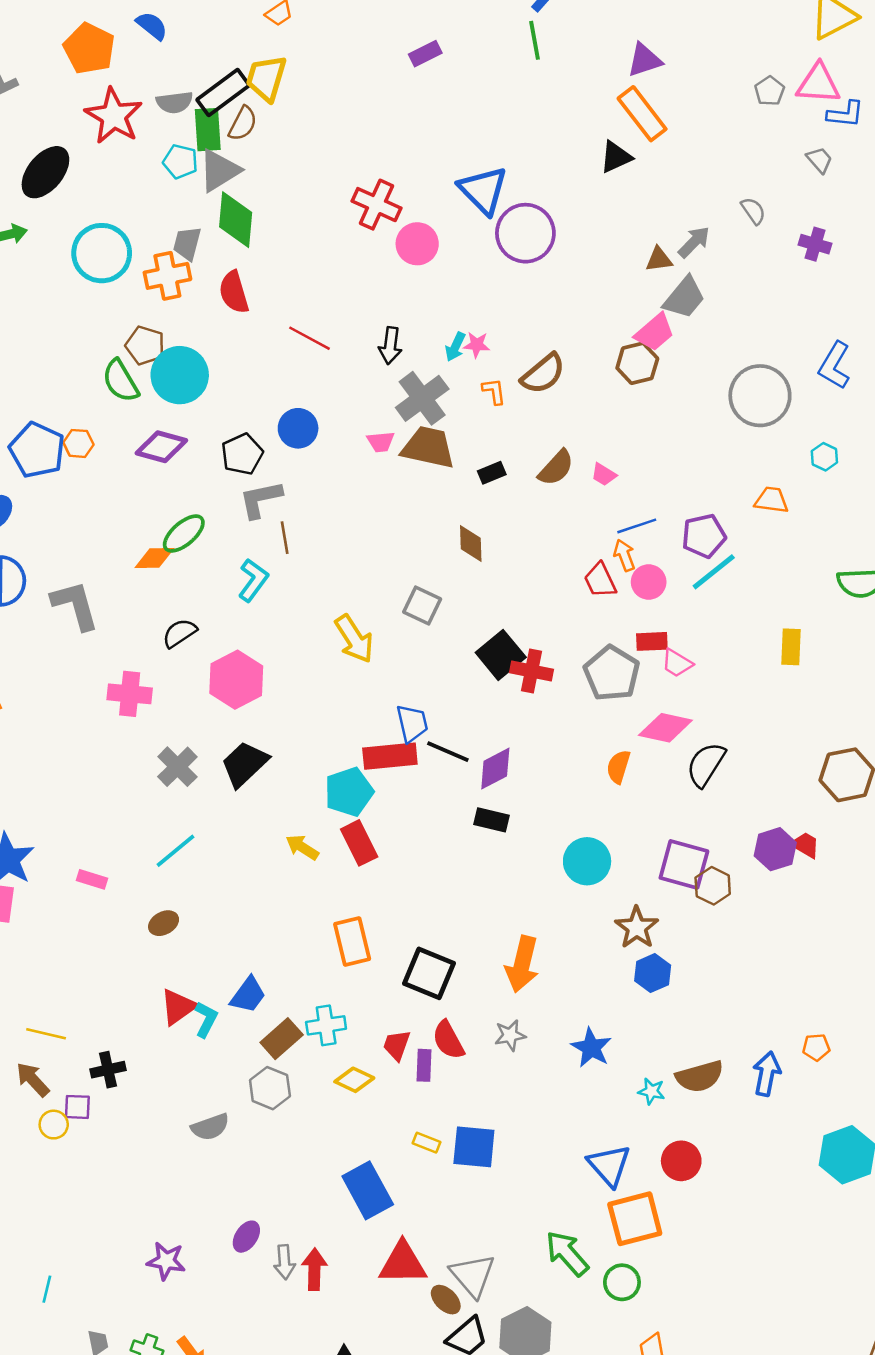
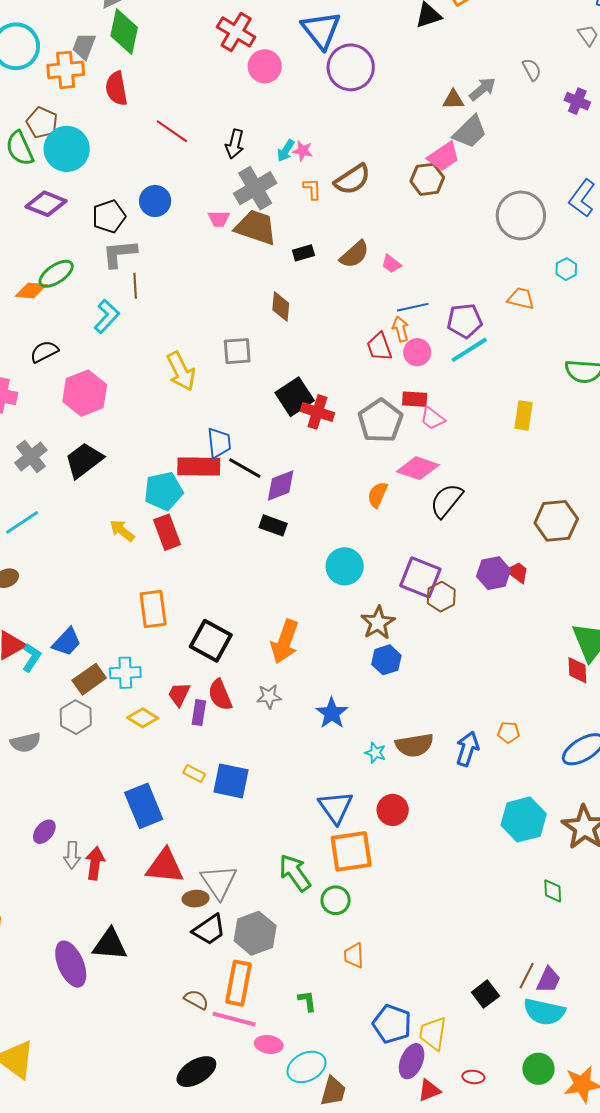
gray square: (422, 605) -> (237, 351), turned -36
brown ellipse: (446, 1300) -> (196, 899), turned -55

